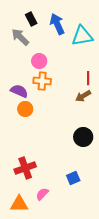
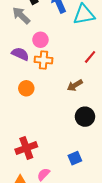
red line: (88, 78) -> (90, 57), turned 40
purple semicircle: (19, 91) -> (20, 54), moved
brown arrow: (83, 96) -> (75, 85), moved

